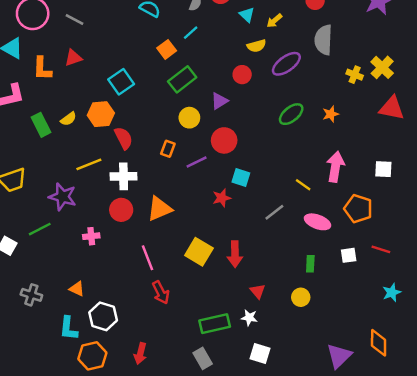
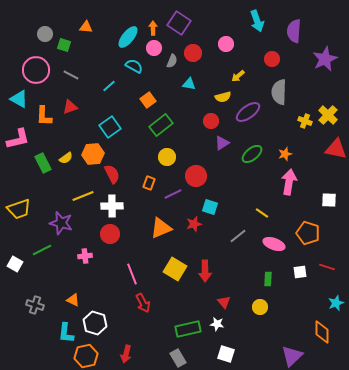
cyan triangle: (247, 15) -> (189, 84), moved, turned -32
cyan line: (191, 33) -> (109, 86), moved
purple triangle: (219, 101) -> (222, 143), moved
pink arrow: (335, 167) -> (289, 182), moved
orange triangle: (159, 209) -> (161, 228), moved
orange diamond: (379, 343) -> (322, 332), moved

